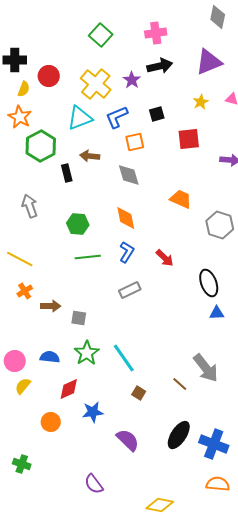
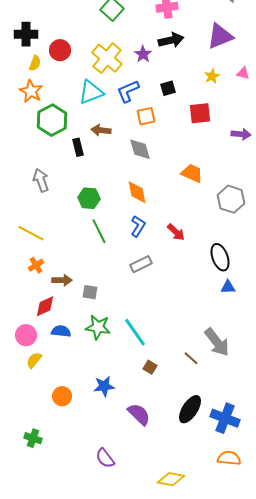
green line: (88, 257) -> (99, 231), turned 70
green star: (87, 353) -> (98, 327), turned -30
red diamond: (69, 389) -> (45, 306), moved

